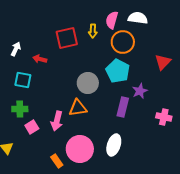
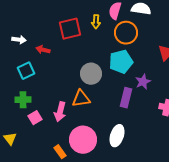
white arrow: (16, 49) -> (19, 40), turned 72
cyan pentagon: (118, 71) -> (121, 62), turned 30
cyan square: (23, 80) -> (26, 71), turned -36

